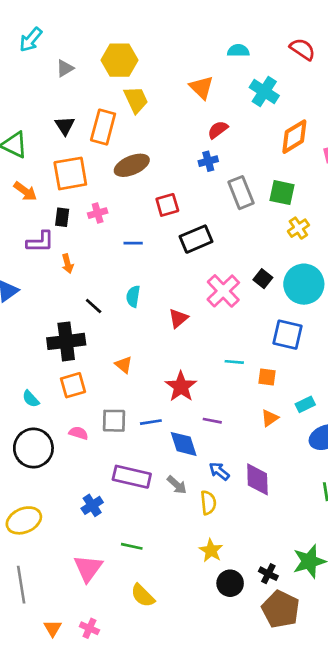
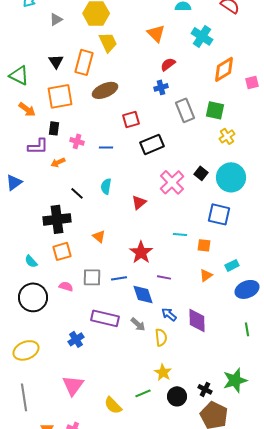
pink cross: (98, 213) -> (77, 141), moved, turned 32
orange arrow: (68, 264) -> (58, 162), turned 80
green line: (132, 546) -> (143, 393), moved, turned -35

